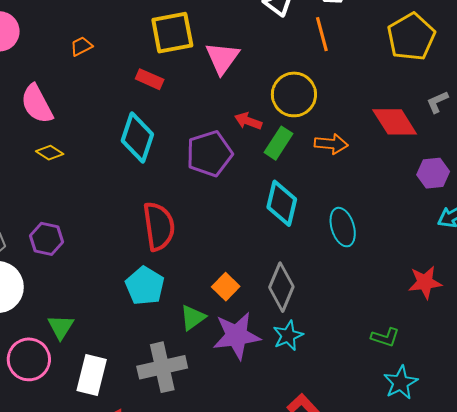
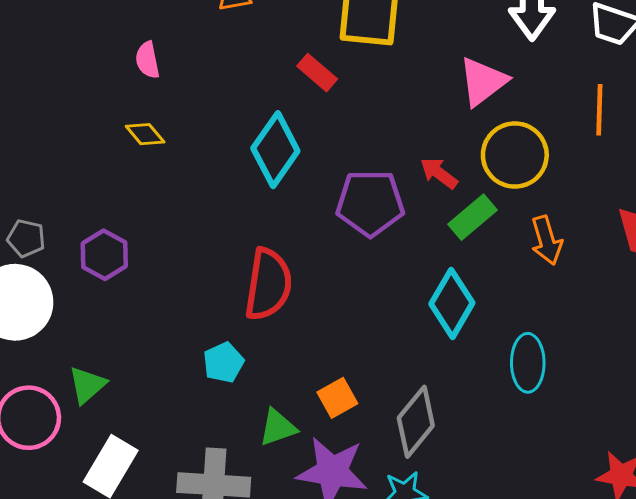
orange line: (322, 34) -> (599, 110), moved
pink triangle: (222, 58) -> (483, 81), moved
pink semicircle: (37, 104) -> (147, 60), size x0.6
orange arrow: (331, 144) -> (547, 240), turned 52
cyan pentagon: (145, 286) -> (223, 363), size x0.7

